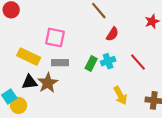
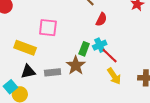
red line: (138, 62) -> (110, 56), moved
gray rectangle: (60, 63) -> (53, 72), moved
brown star: (48, 83) -> (76, 65), moved

